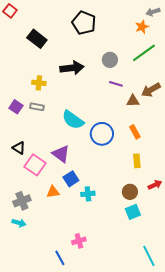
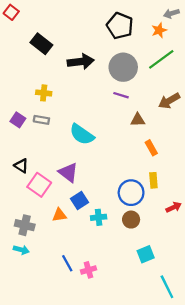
black pentagon: (84, 23) -> (120, 26), moved
gray circle: (110, 60) -> (123, 67), size x1.6
black arrow: (72, 68) -> (81, 62), moved
purple line: (116, 84) -> (121, 95), moved
brown triangle: (133, 101) -> (138, 120), moved
blue circle: (102, 134) -> (131, 193), moved
brown circle: (130, 192) -> (131, 220), moved
gray cross: (22, 201) -> (25, 225), turned 36
cyan square: (133, 212) -> (146, 254), moved
blue line: (60, 258) -> (67, 263), moved

